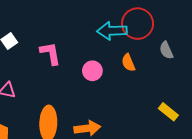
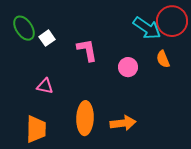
cyan arrow: (112, 31) -> (147, 28), turned -144

